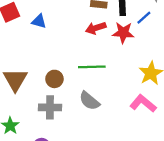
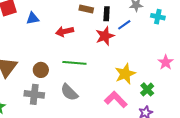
blue triangle: (39, 21) -> (33, 18), turned -32
red arrow: (96, 28) -> (65, 31), moved
red star: (123, 33) -> (105, 36), turned -30

